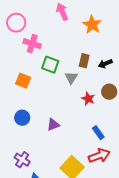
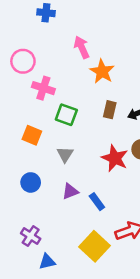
orange star: (92, 25) -> (102, 71), moved
gray triangle: (71, 78) -> (65, 154), moved
red star: (88, 99) -> (115, 158), size x1.5
blue rectangle: (98, 133) -> (97, 202), moved

